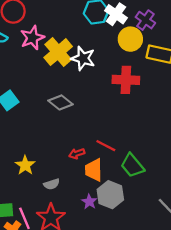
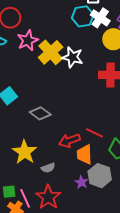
gray diamond: (61, 102) -> (40, 113), moved
red arrow: (77, 154) -> (69, 141), size x1.5
yellow star: (25, 165) -> (25, 152), size x1.4

